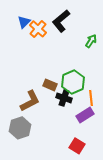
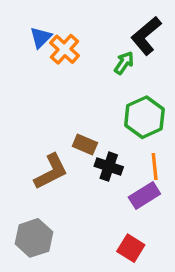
black L-shape: (61, 21) -> (146, 36), moved
green arrow: (91, 41) -> (124, 63), moved
green hexagon: (73, 82) -> (144, 117), moved
gray hexagon: (20, 128) -> (34, 238), moved

